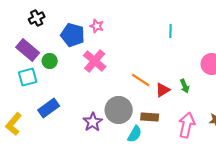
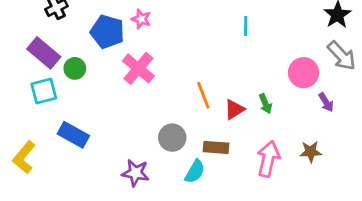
orange line: (141, 80) -> (203, 95), turned 36
blue rectangle: (49, 108) -> (73, 135), turned 65
gray circle: (119, 110) -> (172, 138), size x0.7
purple star: (93, 122) -> (136, 173), moved, turned -30

